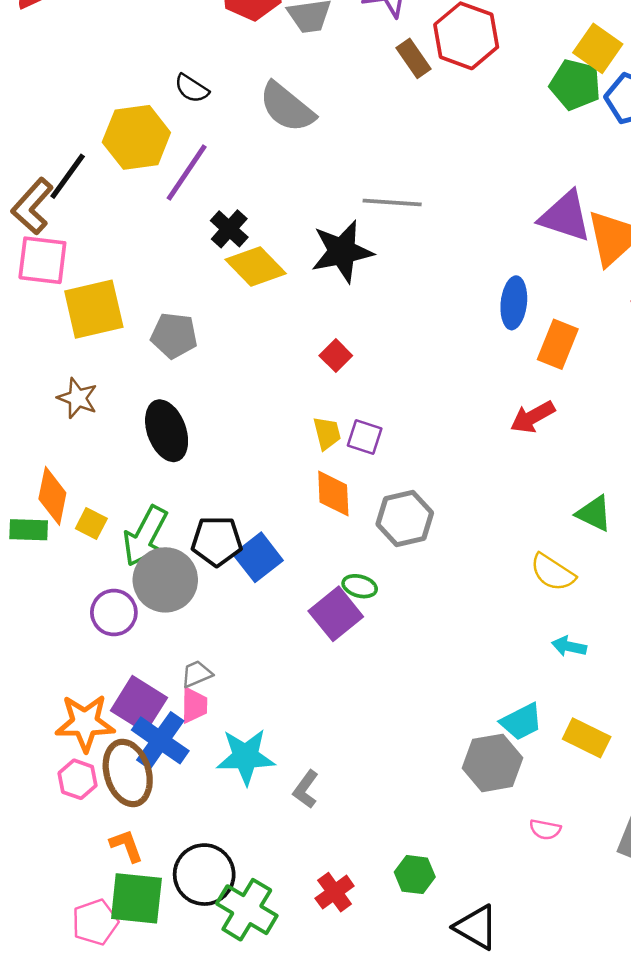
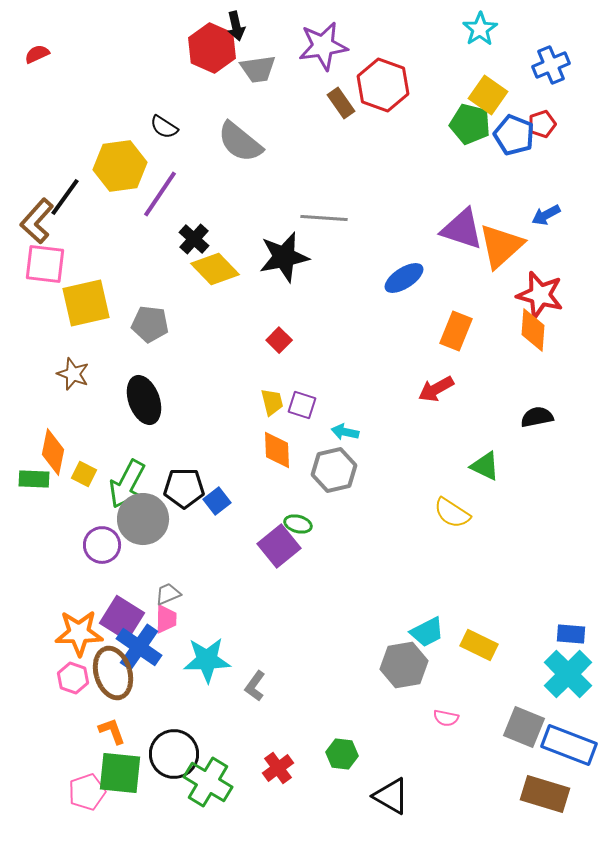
blue ellipse: (514, 303) -> (404, 278), moved, turned 51
blue square: (258, 557) -> (217, 501), size x0.7
cyan arrow: (569, 646) -> (345, 432), moved

